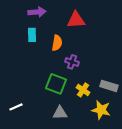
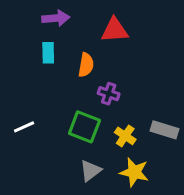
white line: (16, 107) -> (24, 127), moved
yellow star: (101, 110) -> (134, 172), moved
gray triangle: (60, 113) -> (90, 171), turned -35

